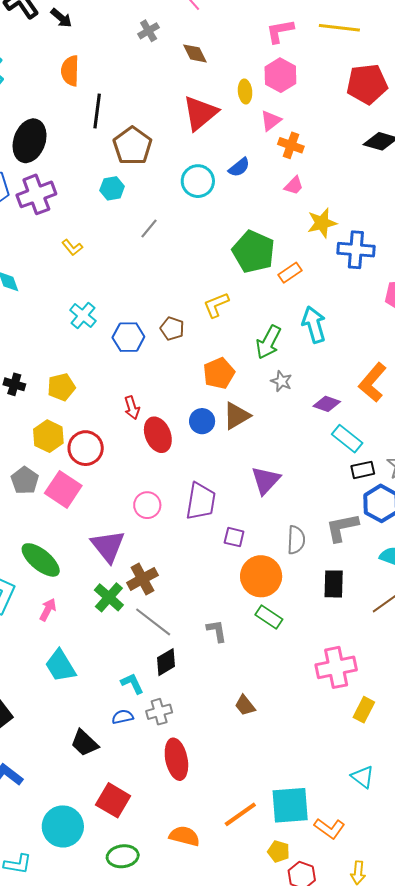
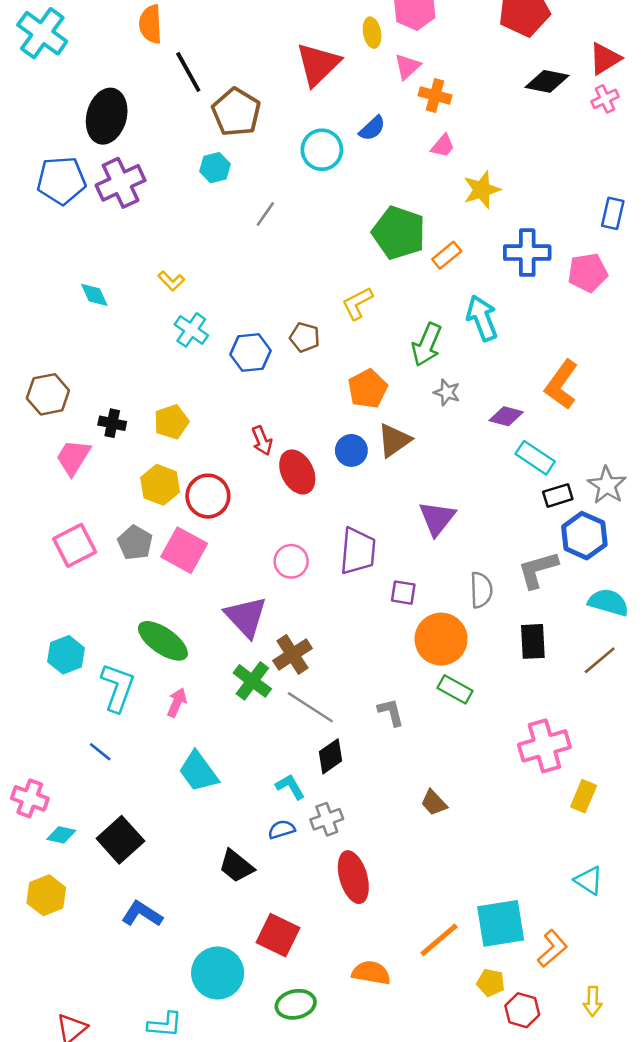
black line: (97, 111) -> (188, 72), turned -32
yellow L-shape: (72, 247) -> (171, 281), moved
blue cross: (356, 250) -> (527, 253), moved
orange L-shape: (329, 828) -> (552, 948), turned -72

